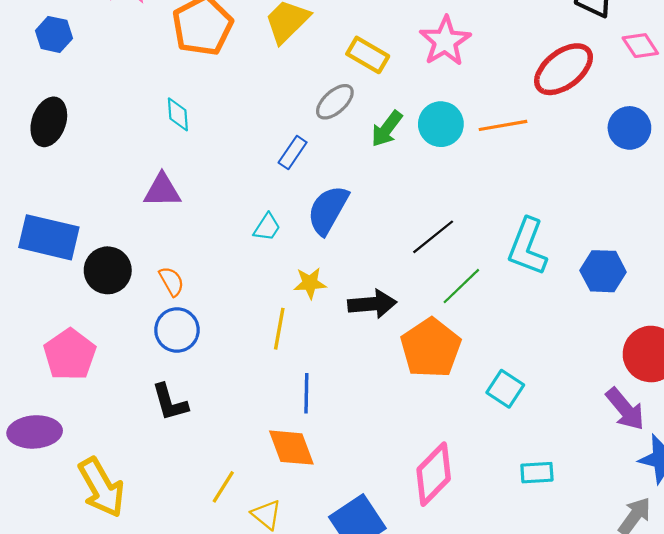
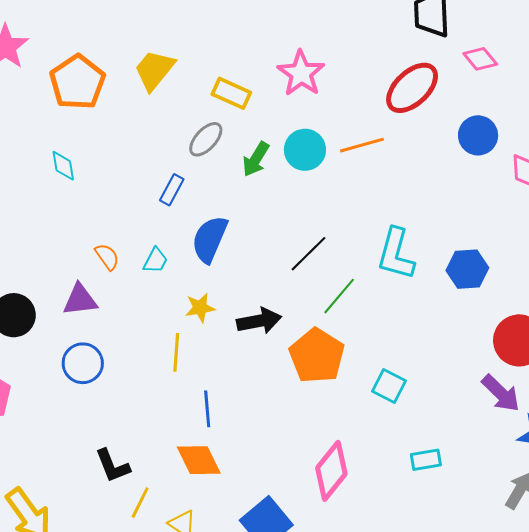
purple triangle: (162, 191) -> (80, 300), moved
orange semicircle: (172, 281) -> (107, 257), moved
black L-shape: (170, 402) -> (112, 466), moved

